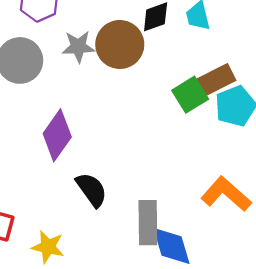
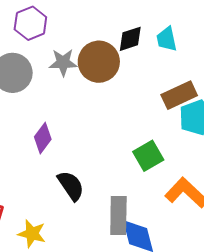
green square: (190, 95) -> (148, 156), moved
purple diamond: (57, 135) -> (43, 138), size x0.7

